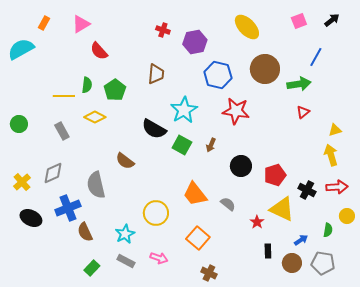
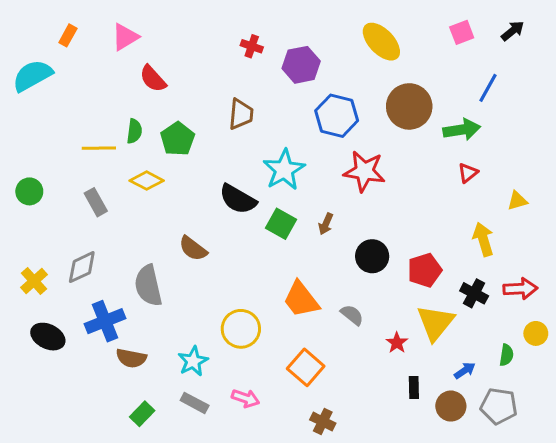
yellow arrow: (331, 155) -> (483, 239), moved
yellow triangle: (282, 209) -> (435, 323), turned 44
brown semicircle: (85, 232) -> (131, 358), turned -54

